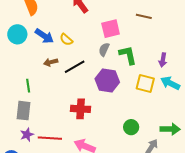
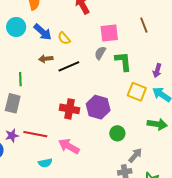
brown line: (144, 16) -> (144, 25), turned 49
purple hexagon: (107, 81) -> (98, 107), moved
green arrow: (170, 129) -> (157, 124), moved
purple star: (27, 135) -> (12, 136), moved

